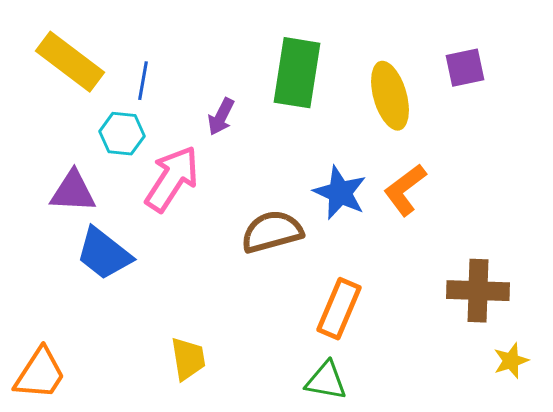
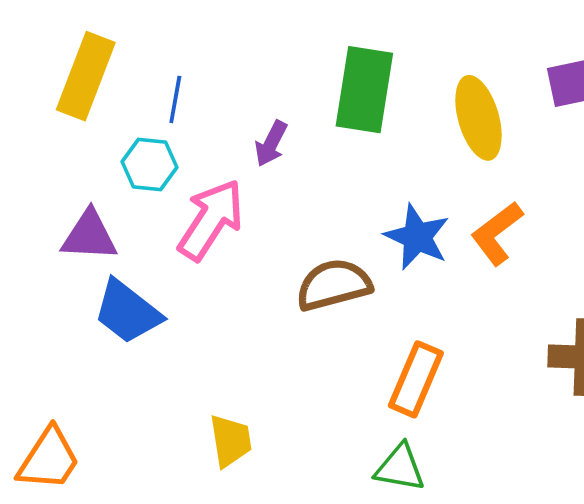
yellow rectangle: (70, 62) -> (86, 76), turned 74

